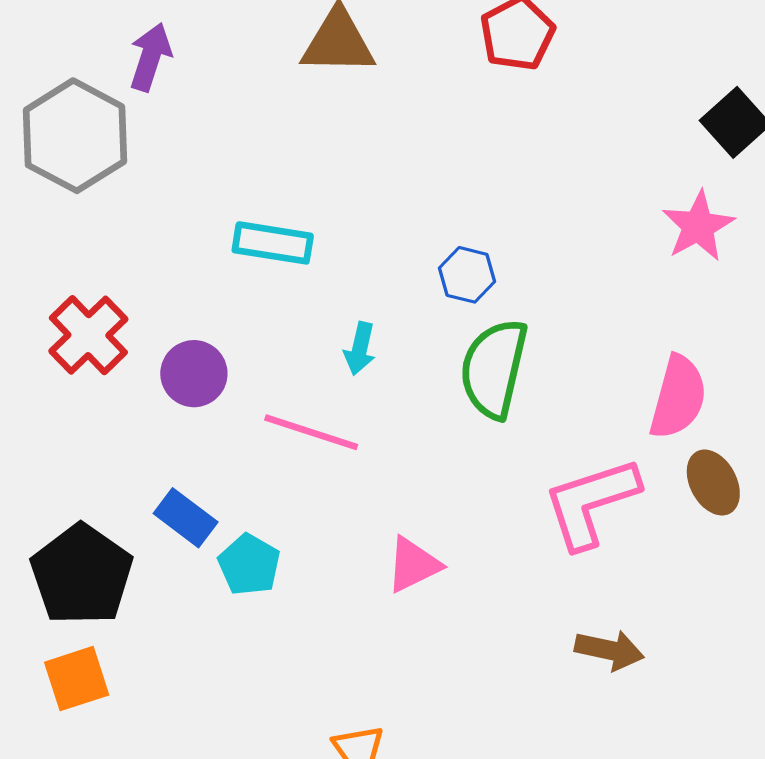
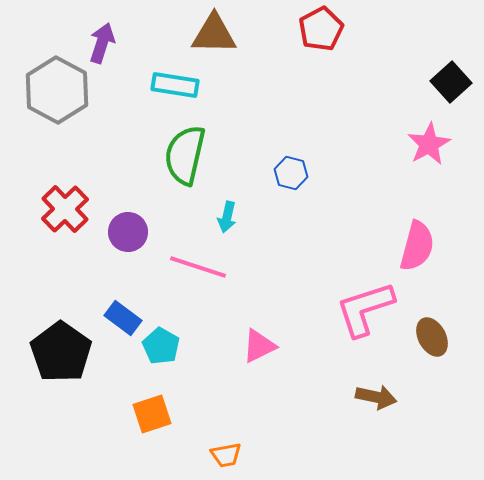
cyan rectangle: (273, 243) -> (175, 85), moved
green semicircle: (494, 369) -> (185, 155), moved
brown ellipse: (713, 483) -> (432, 337), moved
orange square: (77, 679) -> (152, 414), moved

